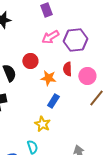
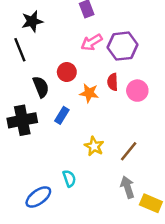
brown line: (96, 98) -> (129, 151), moved
blue rectangle: (53, 101) -> (62, 115), moved
yellow star: (42, 124) -> (94, 146), moved

